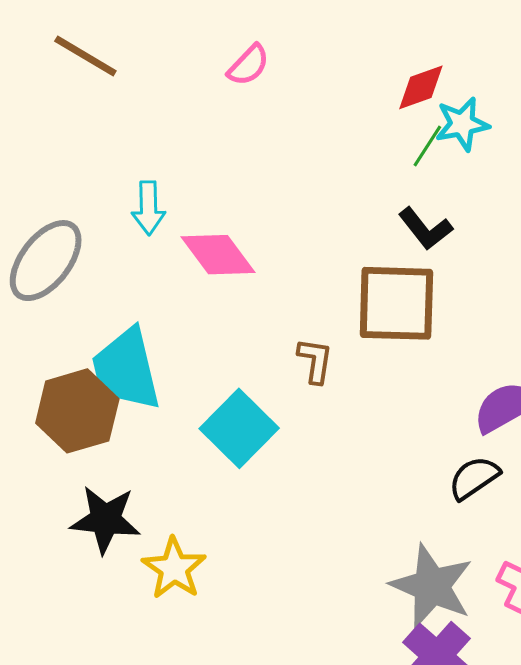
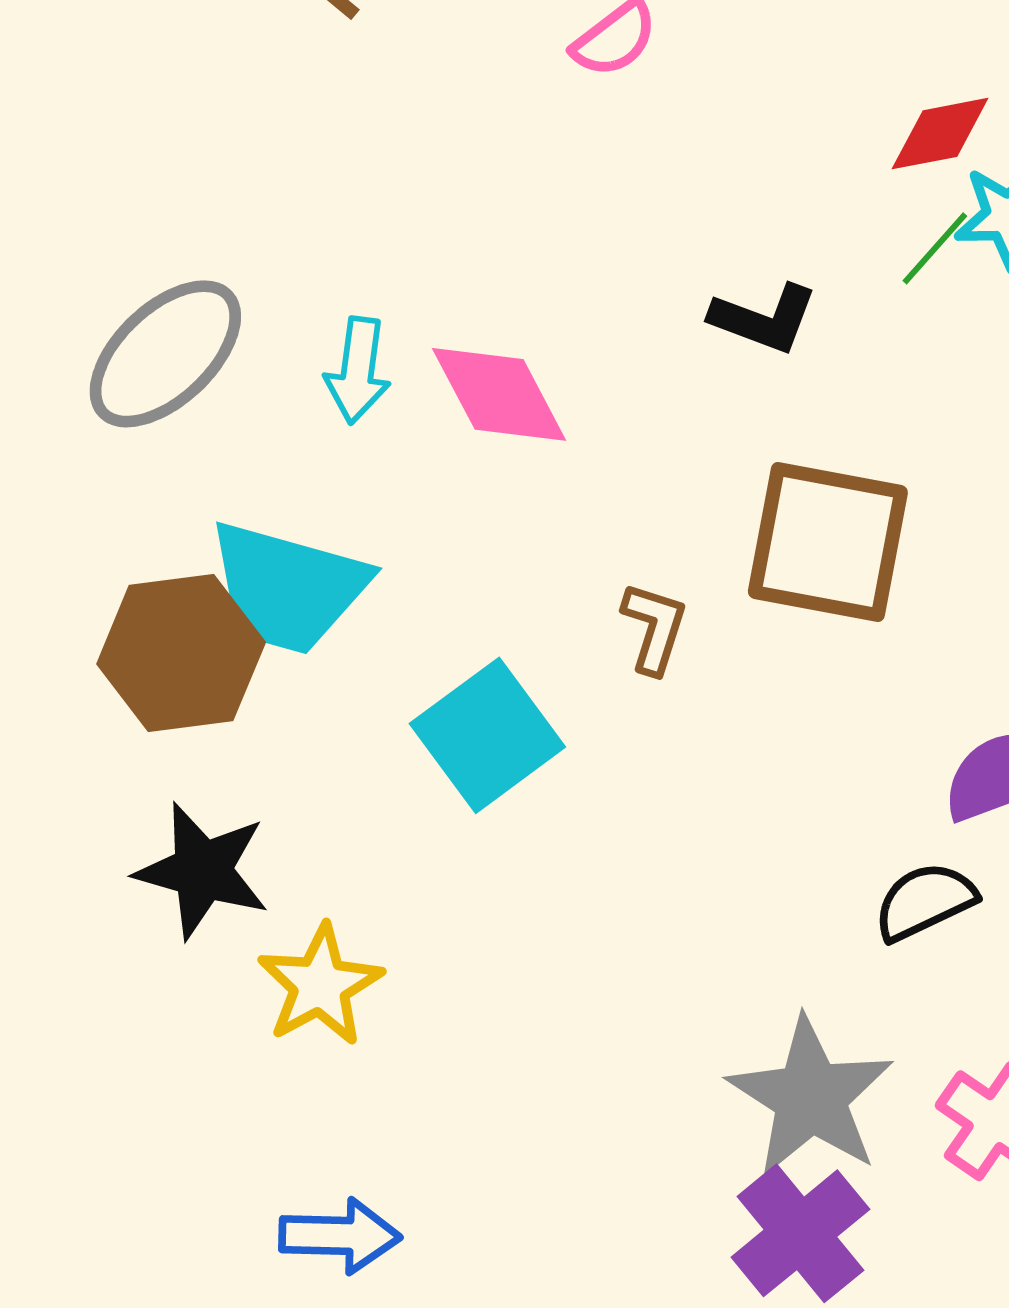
cyan arrow: (148, 208) -> (358, 370), moved
black L-shape: (425, 229) -> (764, 319), moved, turned -40
cyan trapezoid: (126, 369) -> (287, 588), turned -70

